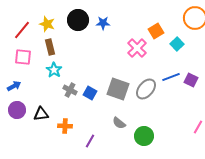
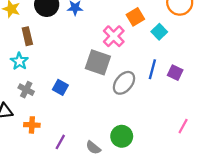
brown rectangle: (50, 47) -> (27, 36), moved
blue line: (171, 77) -> (152, 69), turned -54
gray square: (118, 89) -> (98, 62), moved
gray cross: (70, 90) -> (26, 90), moved
gray semicircle: (119, 123) -> (93, 148), moved

